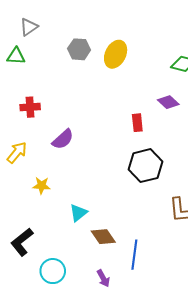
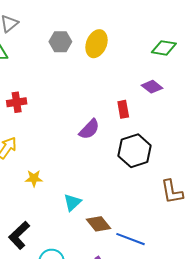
purple semicircle: (63, 139) -> (89, 129), moved
blue line: (134, 255) -> (130, 239), turned -72

